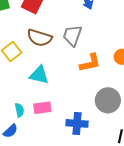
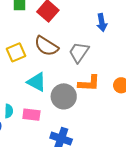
gray circle: (108, 100) -> (64, 96), moved

